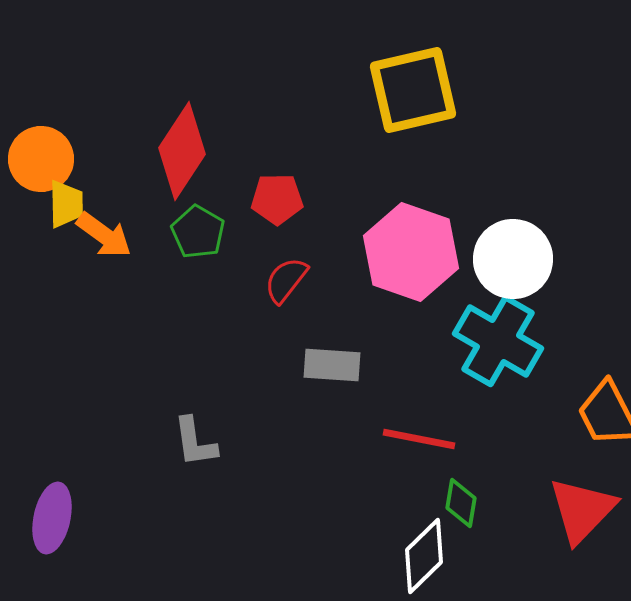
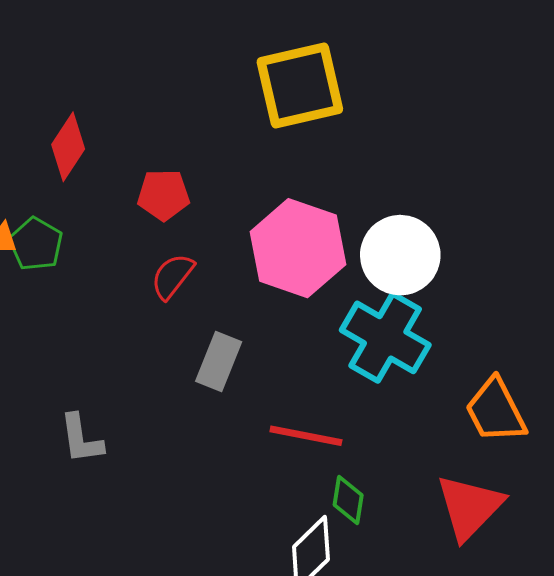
red diamond: (182, 151) -> (68, 147), size x0.7
green pentagon: (198, 232) -> (36, 244), moved
gray rectangle: (332, 365) -> (219, 361), turned -72

